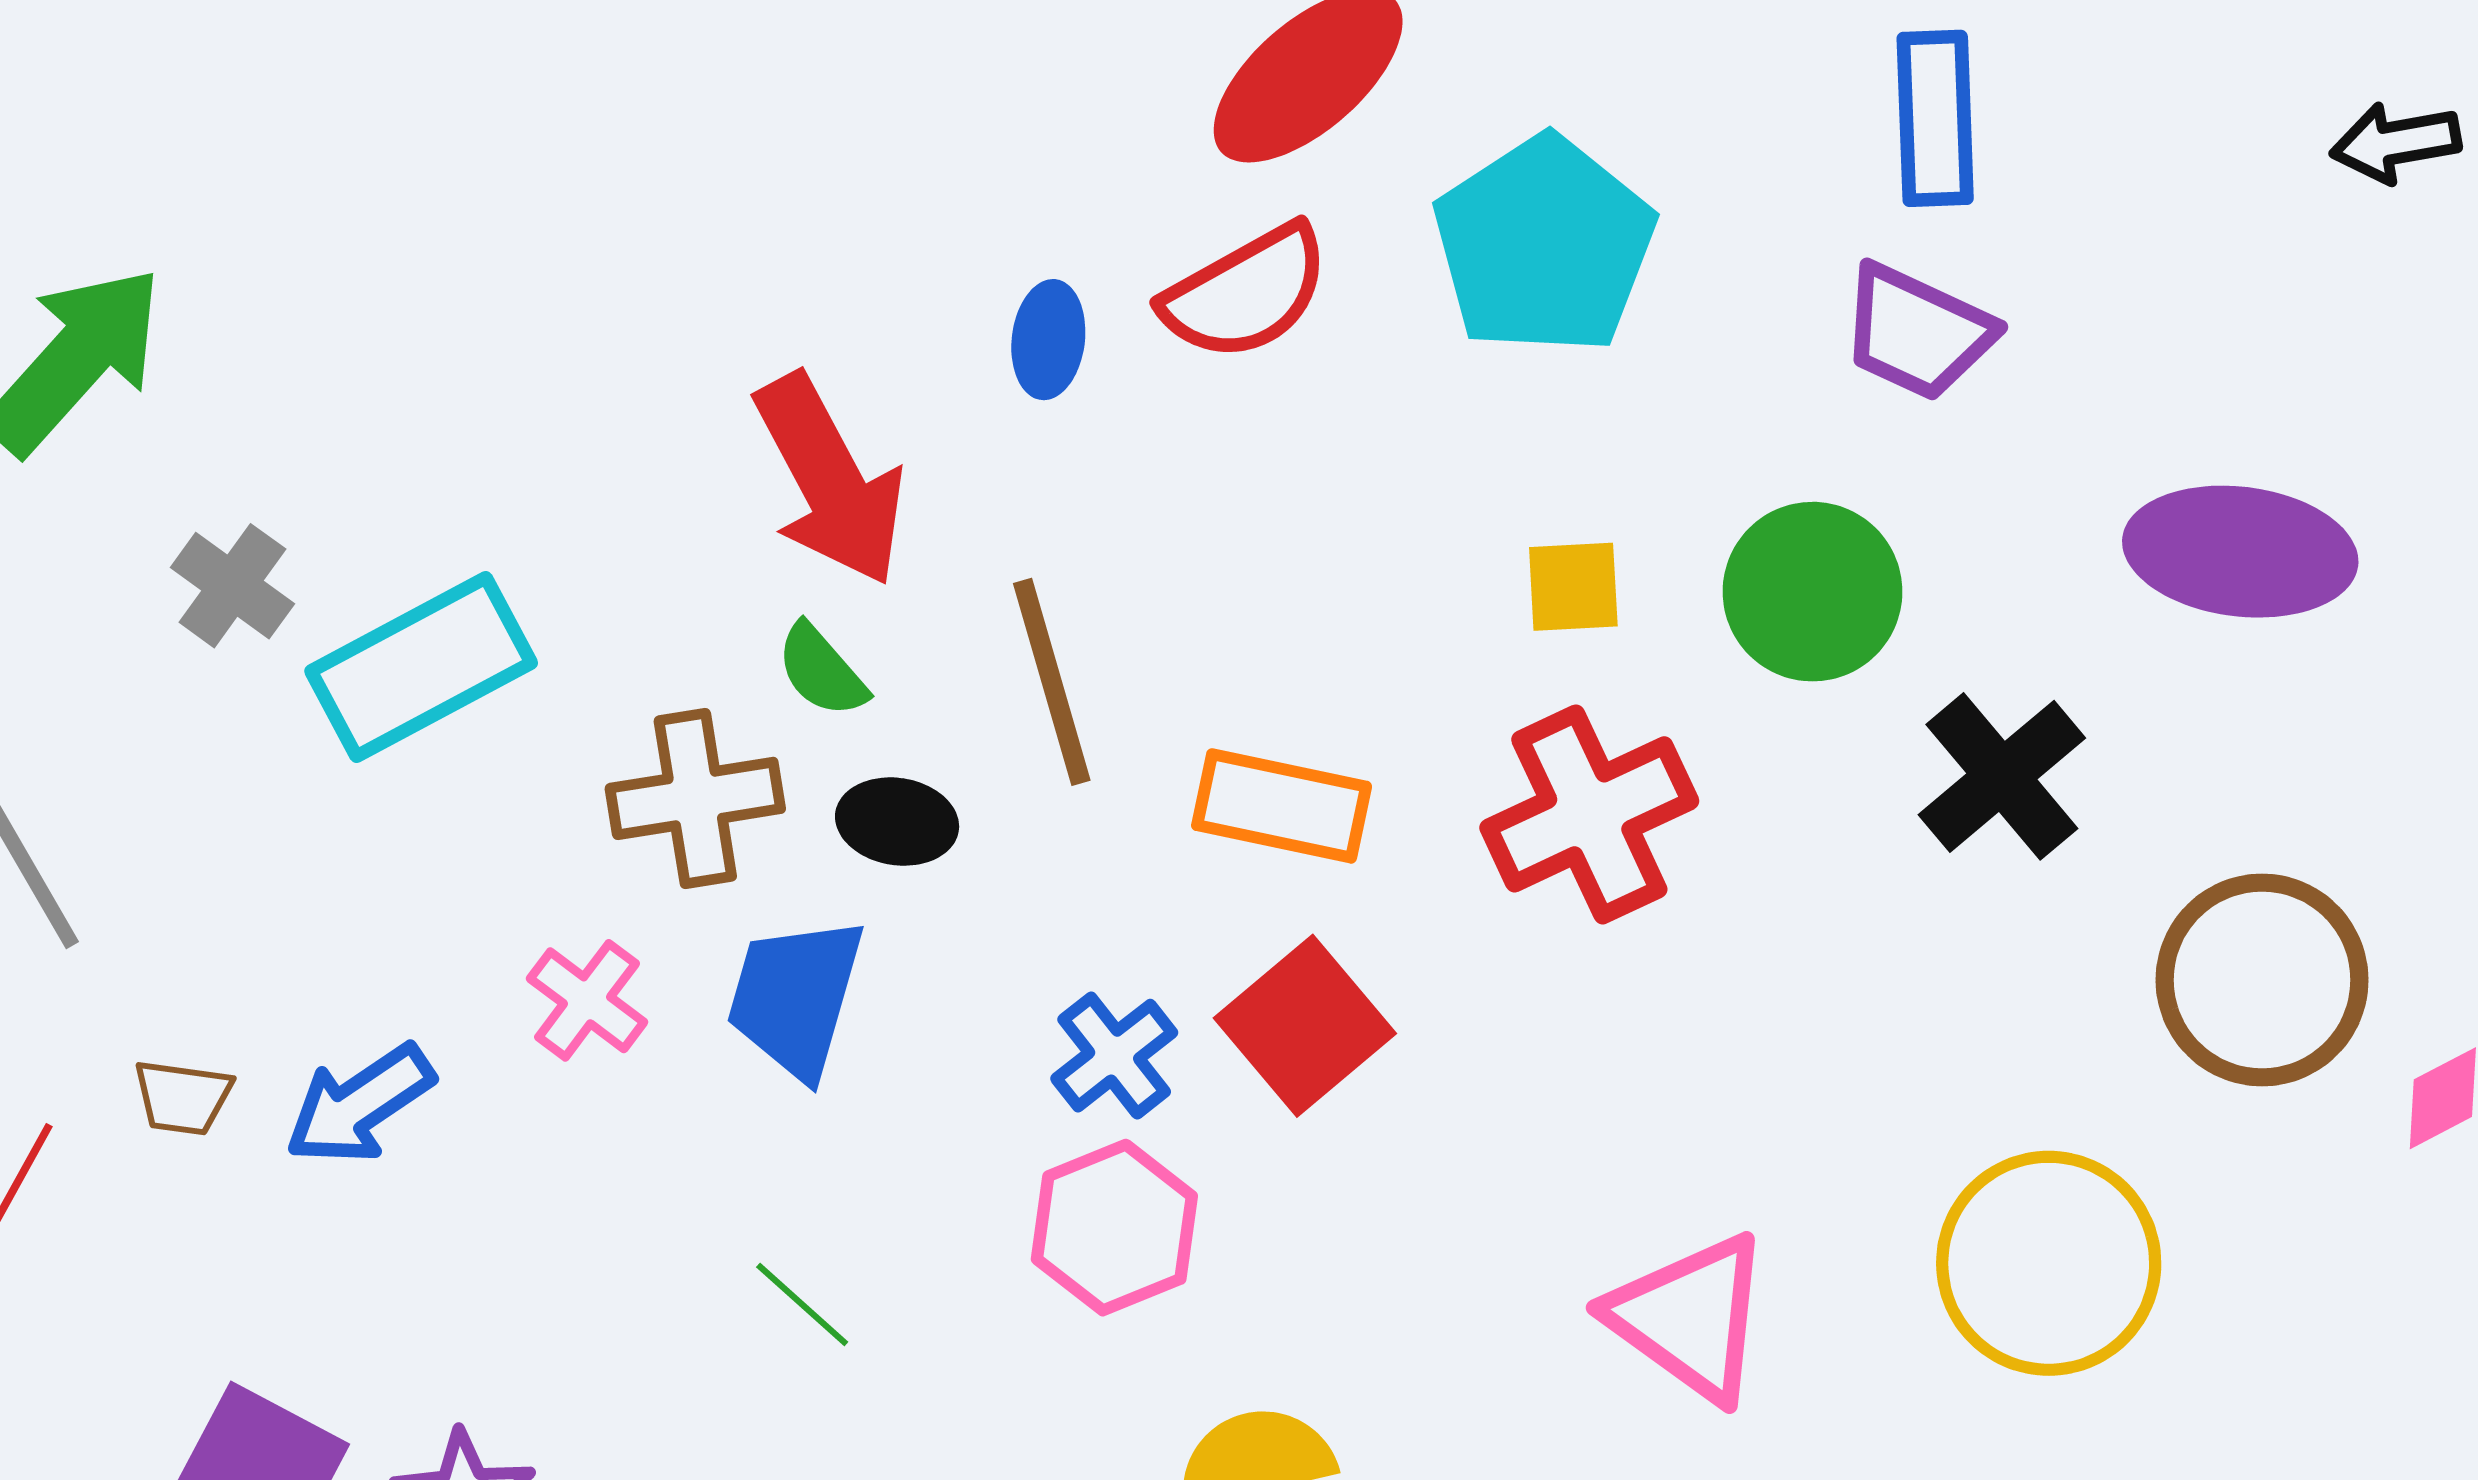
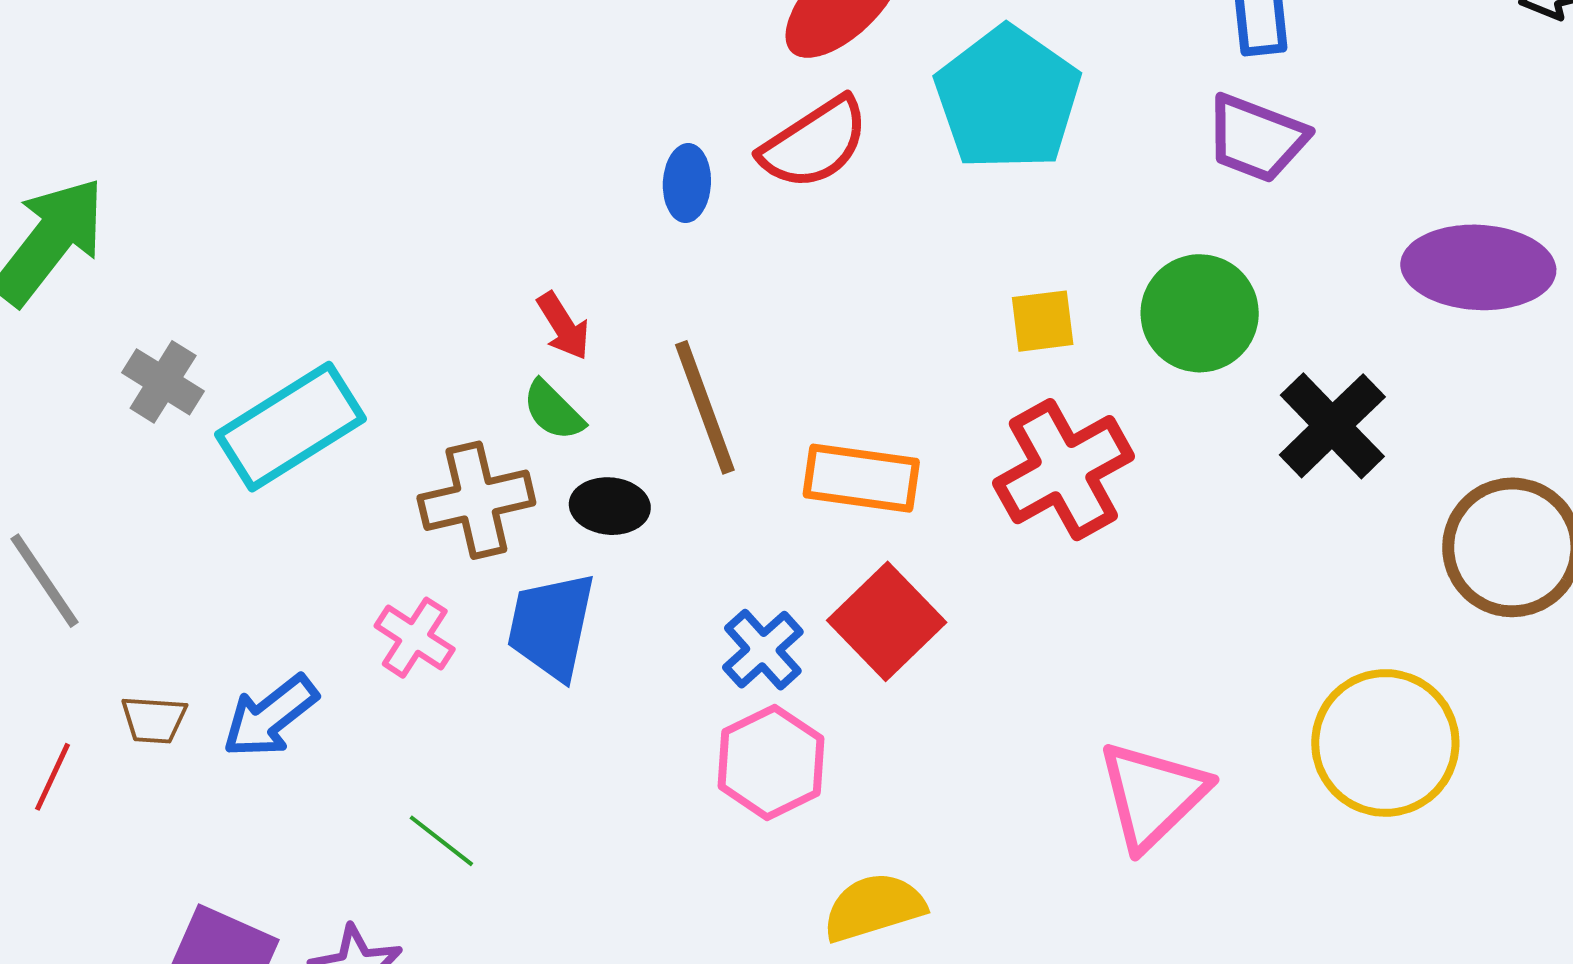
red arrow: (830, 480) -> (563, 326), moved, size x0.5
green line: (802, 1304) -> (441, 841), moved
pink triangle: (1690, 1318) -> (1153, 795), turned 44

